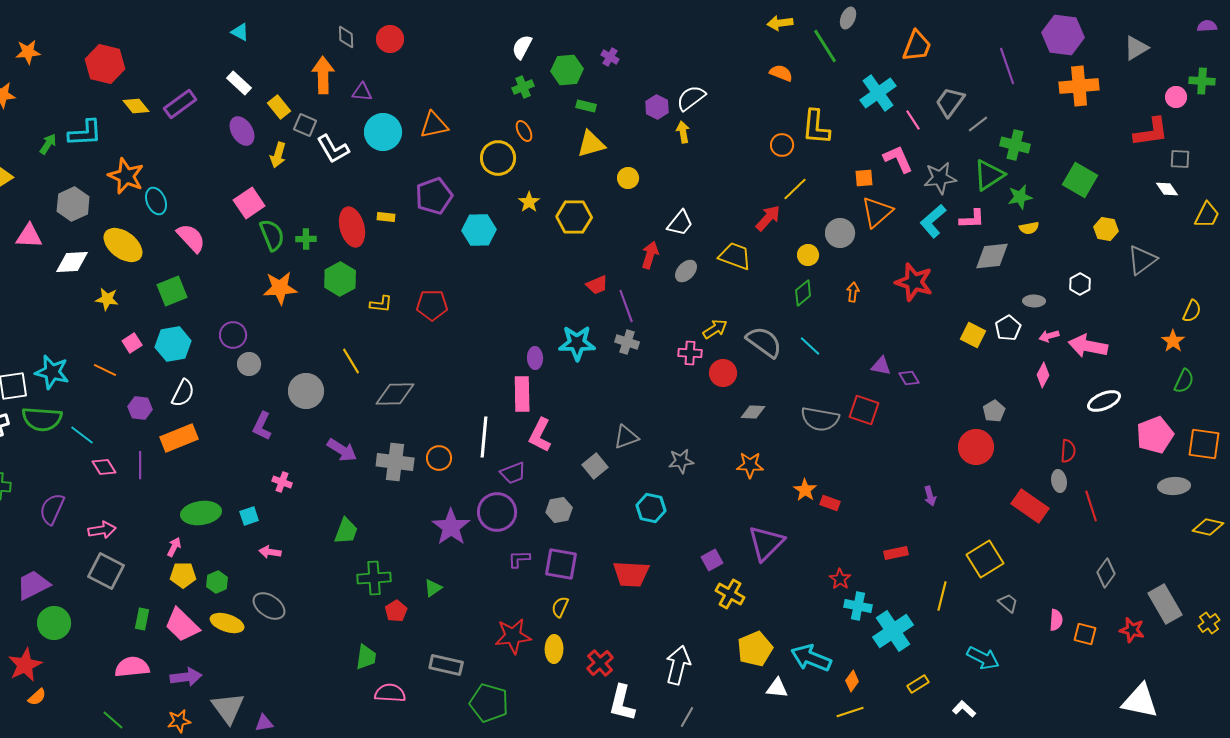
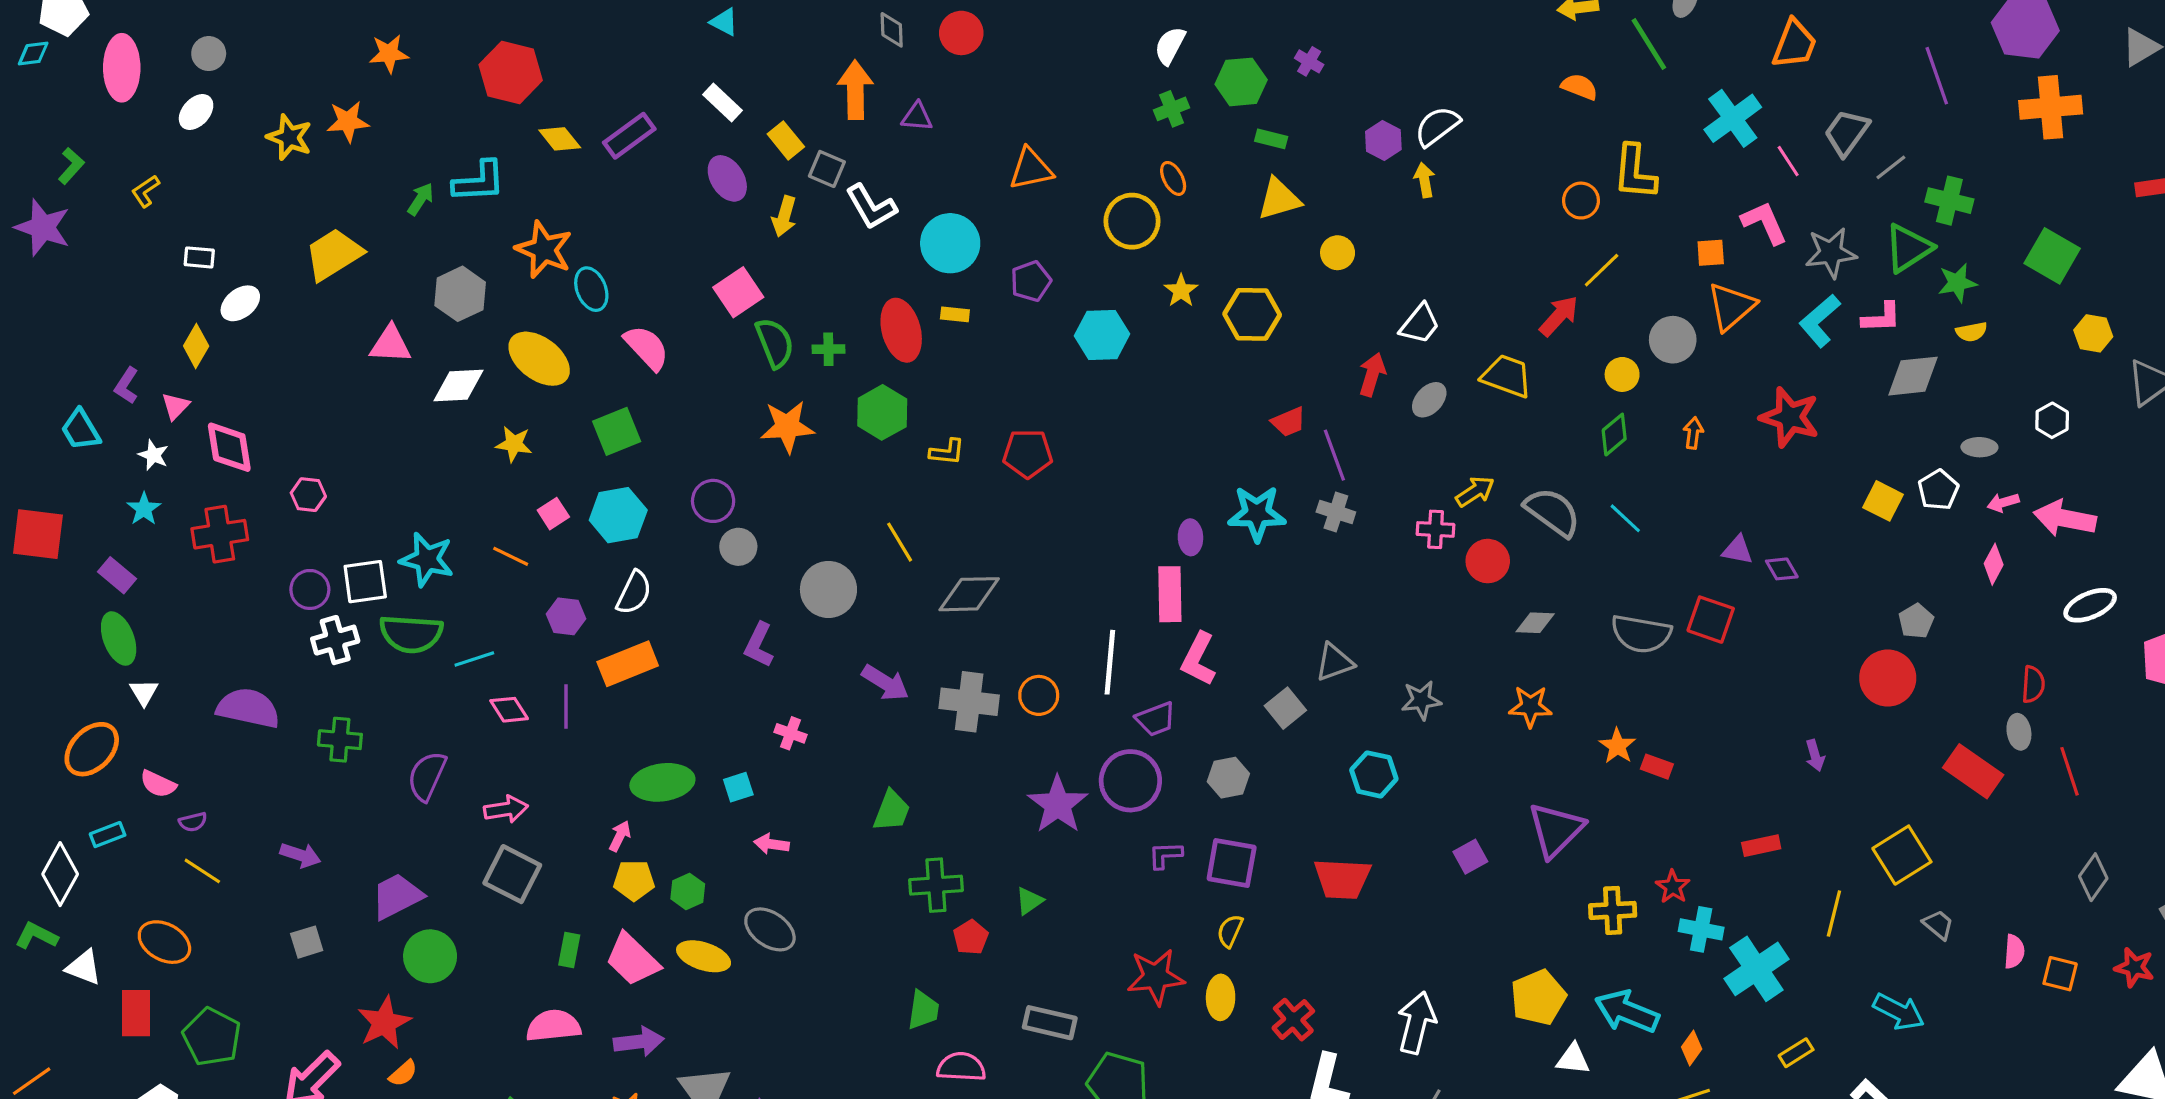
cyan circle: (383, 132) -> (950, 243), moved
purple pentagon: (434, 196) -> (1031, 281), size x0.7
cyan line: (82, 435) -> (474, 659), turned -55
yellow cross: (730, 594) -> (1613, 910), moved, turned -32

